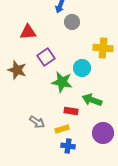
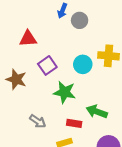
gray circle: (72, 22) -> (80, 20), moved
cyan circle: (82, 68) -> (83, 64), moved
gray arrow: (37, 122) -> (38, 121), moved

